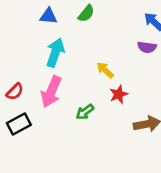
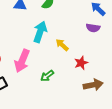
cyan arrow: (55, 53) -> (40, 32), moved
red star: (119, 94) -> (81, 63), moved

